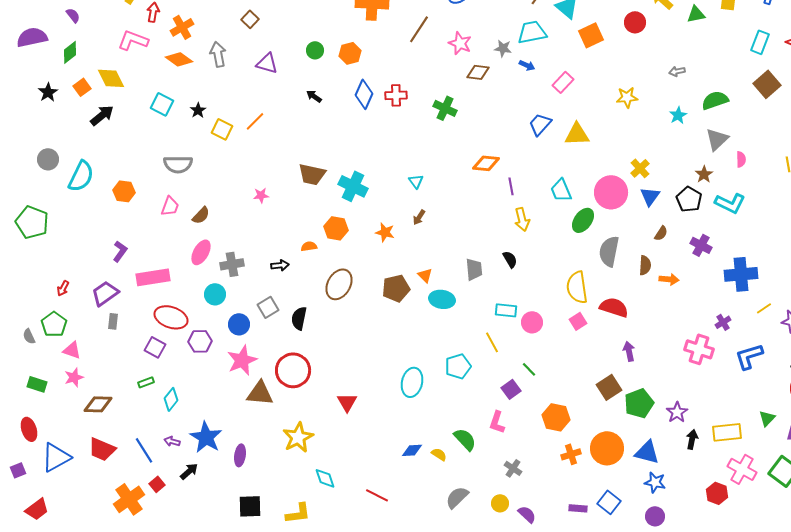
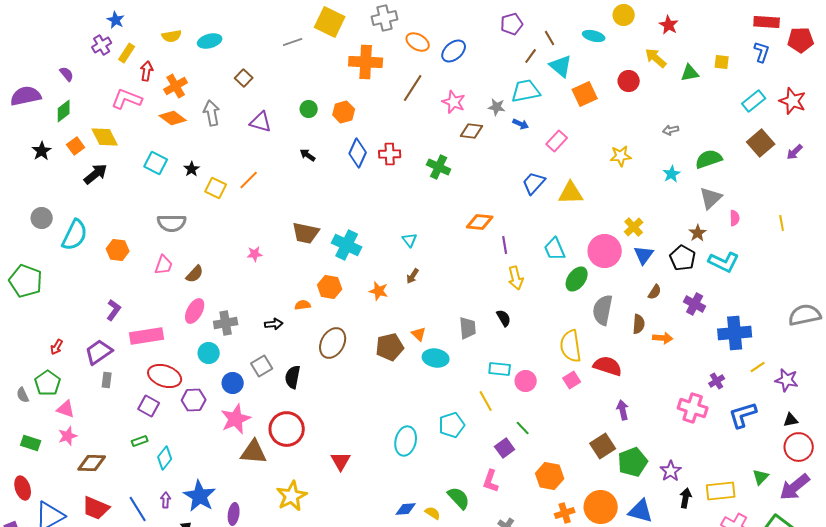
cyan rectangle: (760, 42) -> (754, 101), turned 30
purple arrow: (172, 441) -> (166, 500), turned 77

